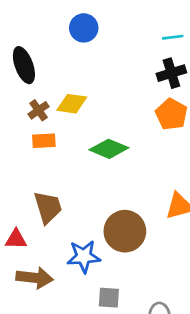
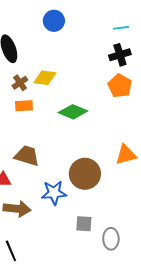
brown trapezoid: (48, 207) -> (27, 156), turned -56
gray square: (109, 298) -> (84, 224), moved

